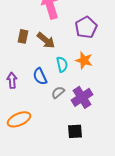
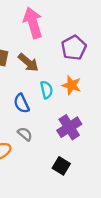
gray semicircle: (58, 92) -> (25, 134), moved, turned 80
black square: (75, 131) -> (61, 166), turned 35

